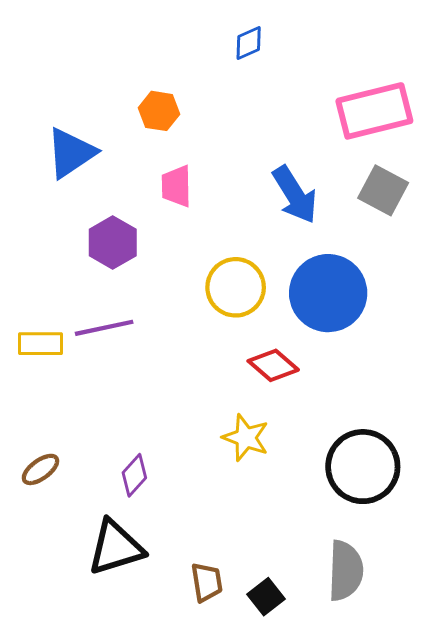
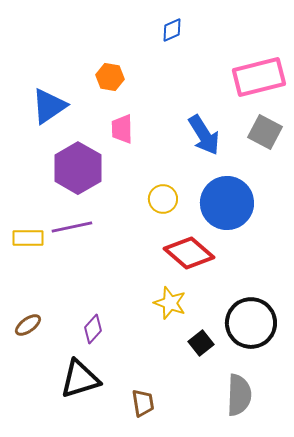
purple hexagon: (113, 243) -> (78, 168), size x1.4
yellow circle: (236, 287) -> (163, 199), size x0.7
red diamond: (273, 365) -> (189, 253), size x1.4
black square: (266, 597) -> (201, 343), moved

